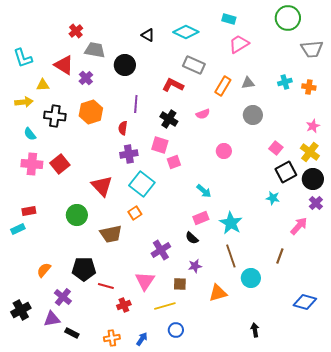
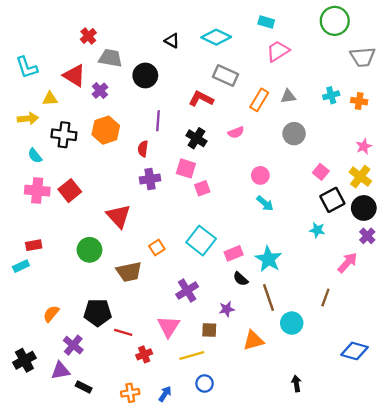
cyan square: (142, 184) -> (201, 241), moved
cyan arrow: (204, 191) -> (265, 203), moved
black semicircle: (192, 238) -> (241, 279), moved

